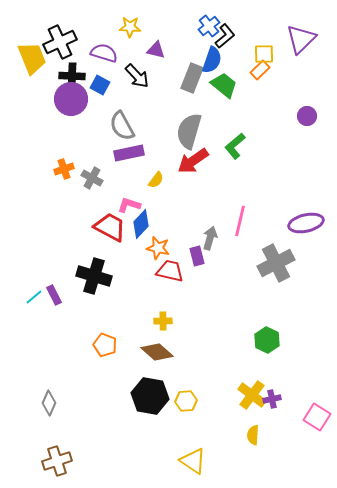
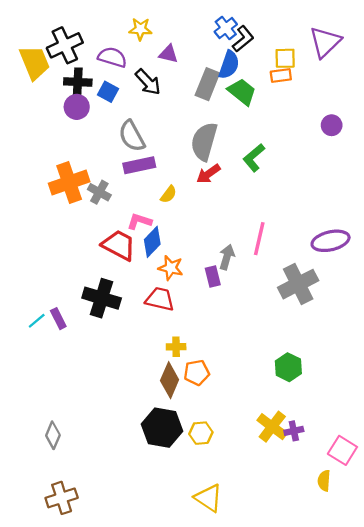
orange rectangle: (260, 70) -> (281, 76), turned 36
purple circle: (71, 99) -> (77, 107), size x0.7
red arrow: (193, 161) -> (208, 174), size x0.7
orange cross: (64, 169) -> (69, 182), size x1.8
red trapezoid: (170, 271) -> (160, 299), moved
orange pentagon: (105, 345) -> (197, 373), moved, turned -30
brown diamond: (157, 352) -> (170, 380), turned 72
yellow semicircle: (253, 435) -> (324, 481), moved

